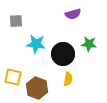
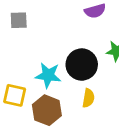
cyan star: (36, 44) -> (48, 75), moved

